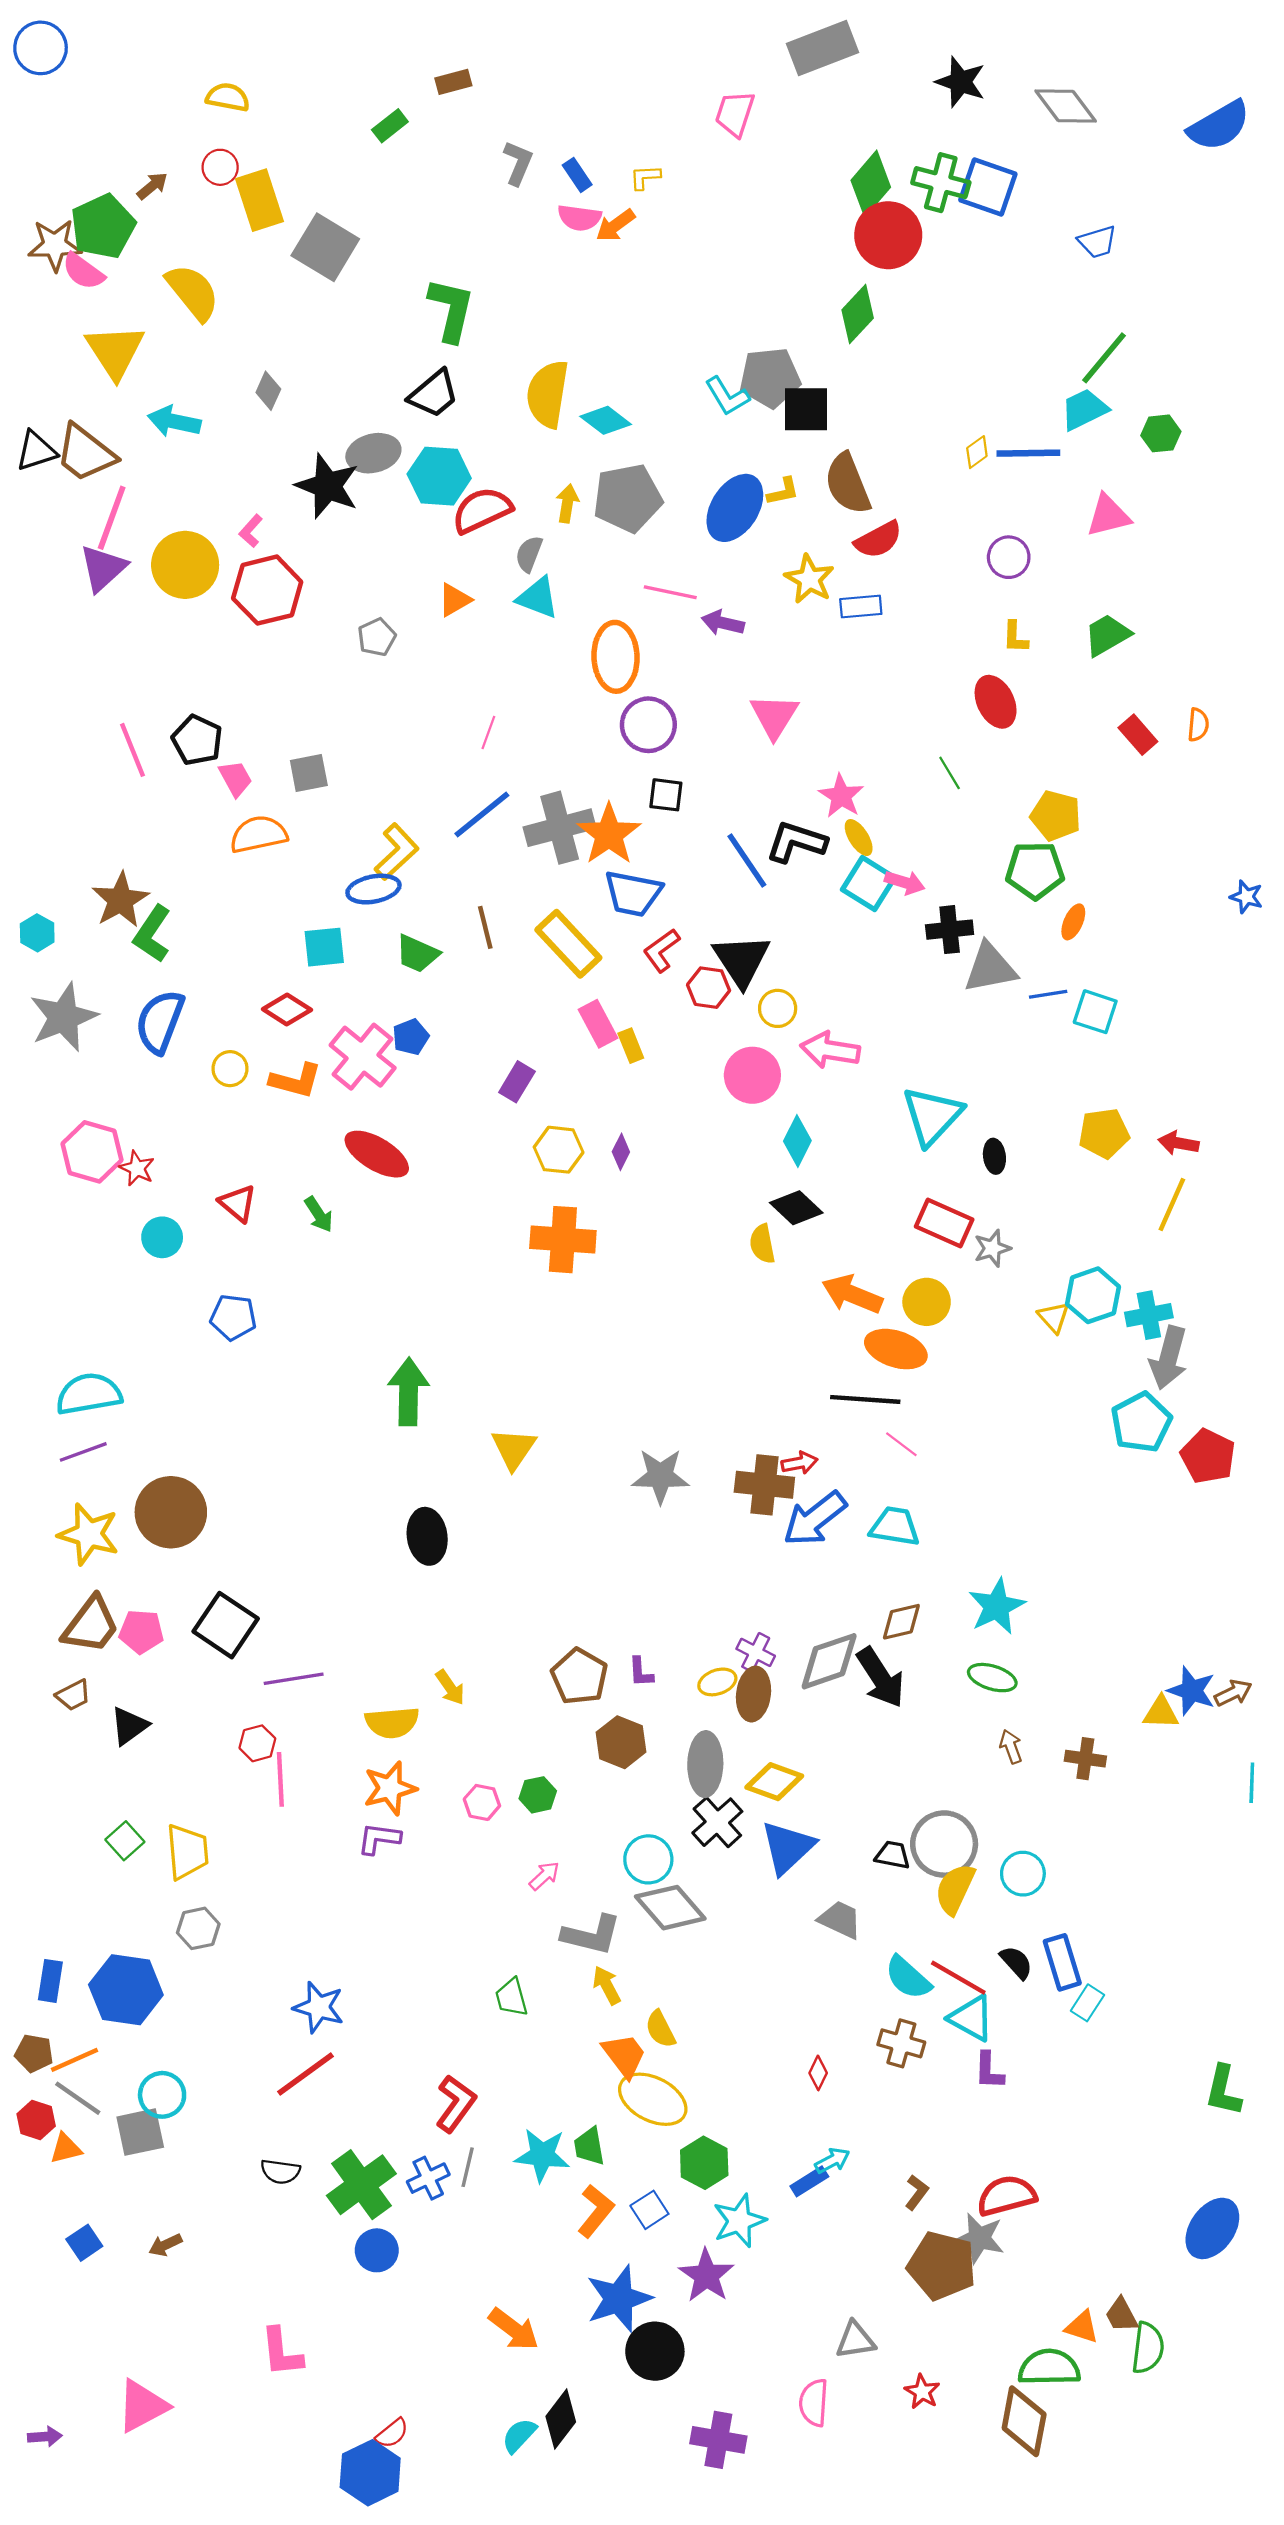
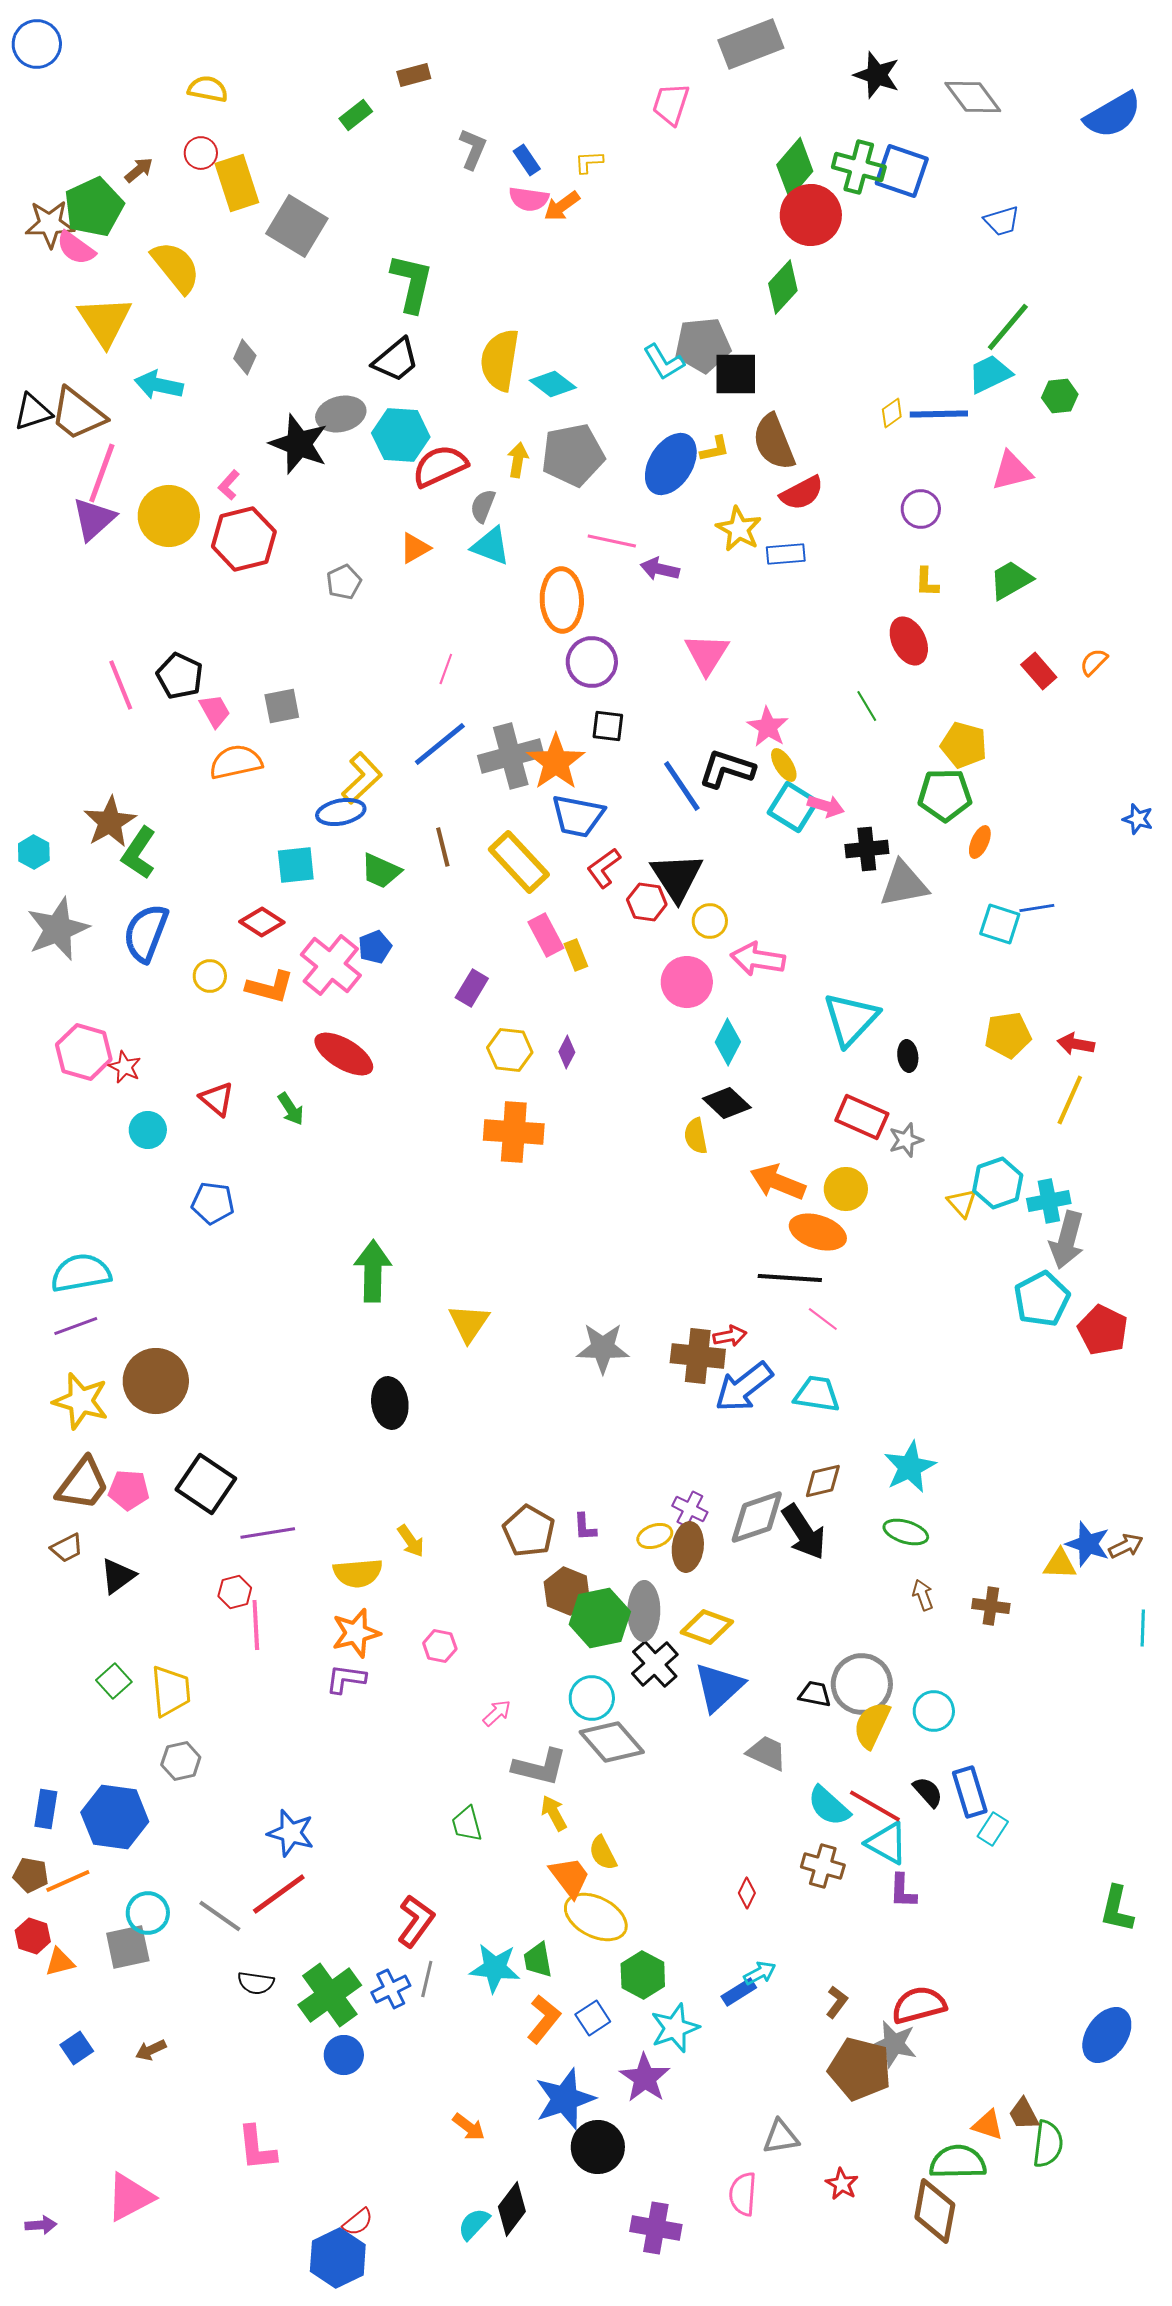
orange semicircle: (1198, 725) -> (1094, 662), turned -140
blue line: (1048, 994) -> (1037, 908), moved
green hexagon: (538, 1795) -> (600, 1618), moved, size x1.8
gray line: (78, 2098) -> (220, 1916), moved
orange arrow: (514, 2329) -> (469, 2127), size x0.7

